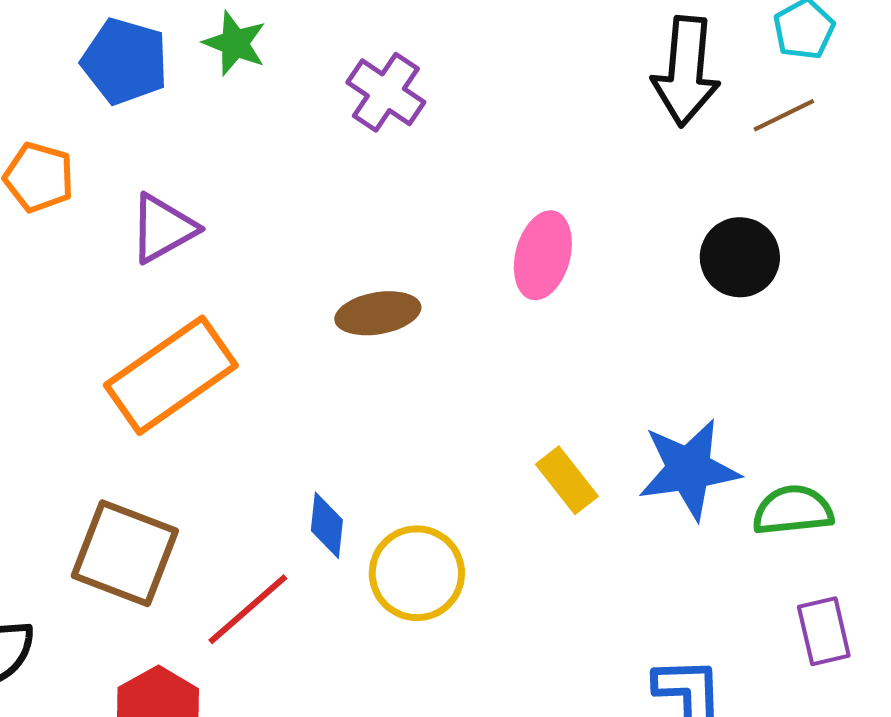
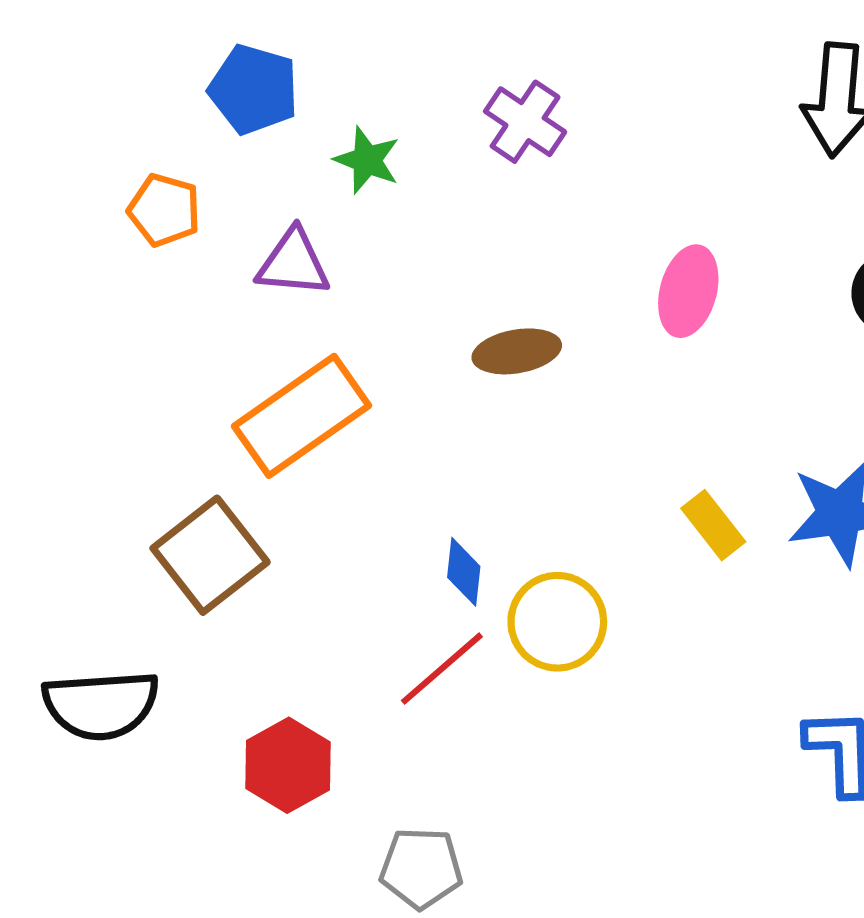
green star: (235, 43) -> (367, 160), moved
purple triangle: (163, 228) -> (293, 263), turned 34
brown square: (125, 553) -> (210, 555), moved, turned 31
red line: (248, 609) -> (442, 669), moved

